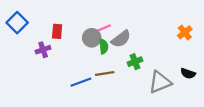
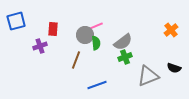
blue square: (17, 23) -> (16, 21), turned 30
gray semicircle: (121, 39) -> (123, 42), moved
brown line: (105, 74) -> (76, 60), moved, turned -60
blue line: (81, 82) -> (97, 85), moved

